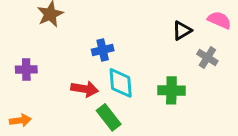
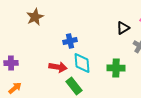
purple cross: (26, 69) -> (11, 63), moved
orange arrow: (20, 120) -> (15, 88), turned -32

